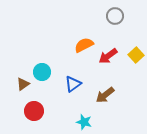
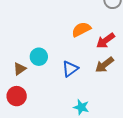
brown arrow: (105, 95) -> (104, 65), moved
red circle: (34, 111) -> (17, 96), moved

